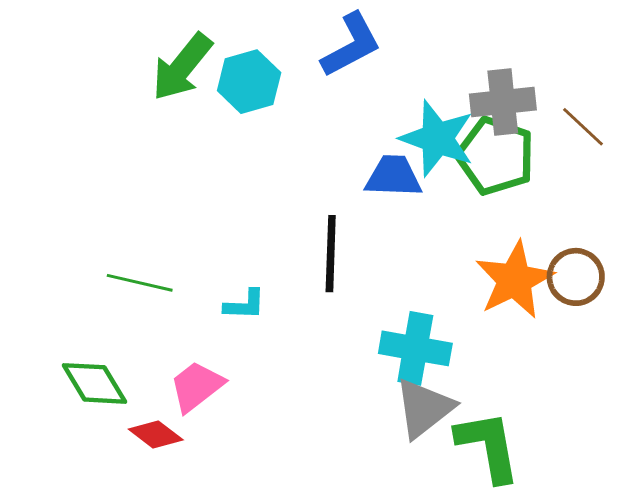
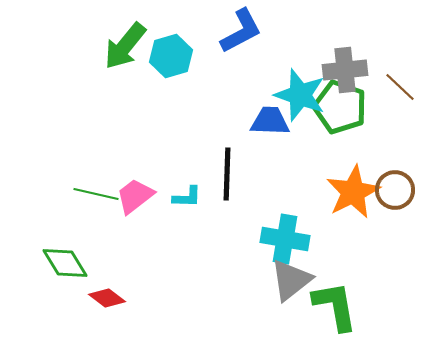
cyan L-shape: (245, 305) -> (187, 197), moved
pink trapezoid: (197, 386) -> (135, 196), moved

